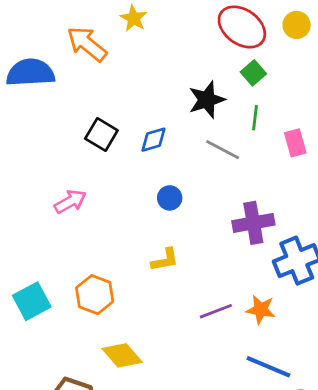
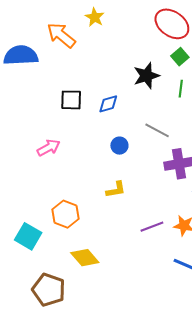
black square: (101, 135) -> (71, 100), turned -30
gray line: (223, 150) -> (157, 130), moved
cyan square: (32, 301) -> (28, 236), moved, turned -32

